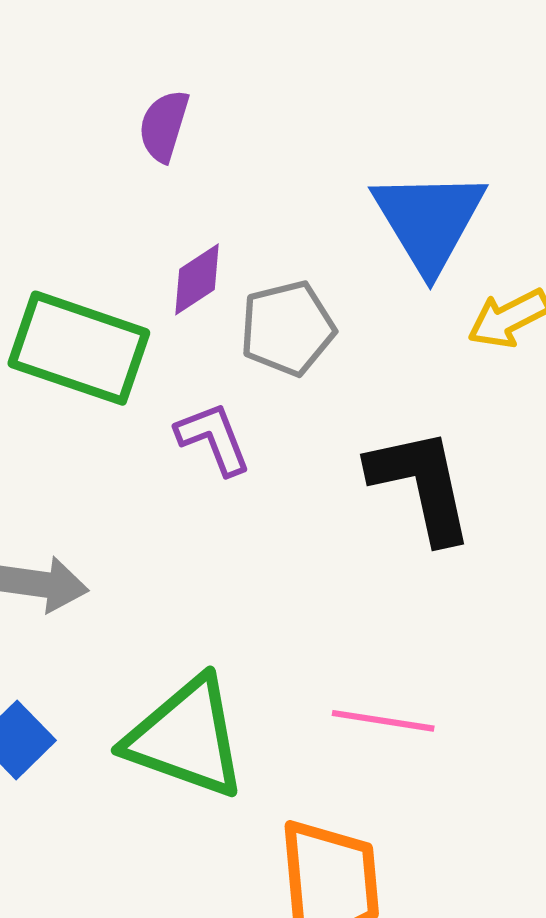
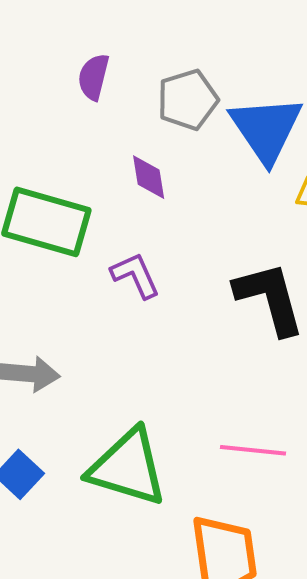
purple diamond: (197, 279) -> (149, 177), moved, turned -63
gray pentagon: (287, 328) -> (188, 100), moved

